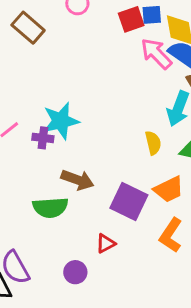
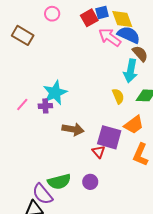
green semicircle: (50, 208) -> (59, 182), moved
red triangle: (106, 243) -> (99, 152), moved, turned -32
purple circle: (75, 272) -> (90, 182), moved

